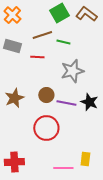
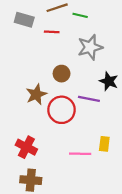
brown star: (14, 98) -> (36, 94), moved
purple line: (66, 103) -> (89, 99), moved
red cross: (14, 162) -> (26, 147), turned 30

